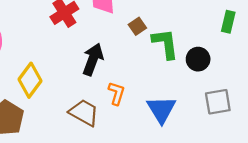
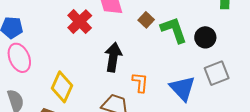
gray square: (218, 102) -> (217, 73), moved

